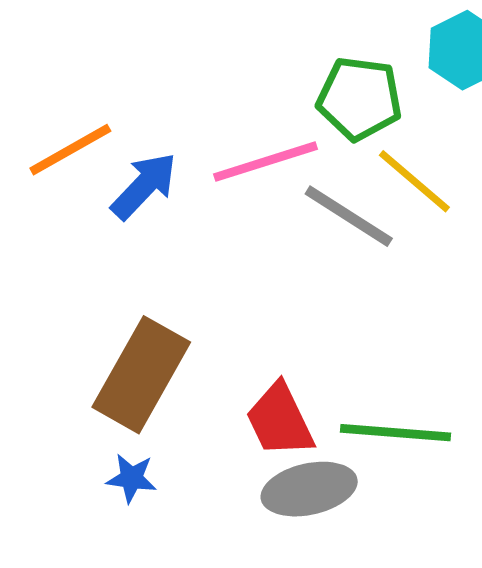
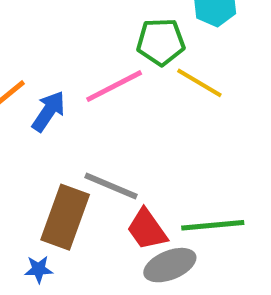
gray line: (349, 216) -> (111, 186), moved
blue star: (131, 478) -> (39, 269), moved

